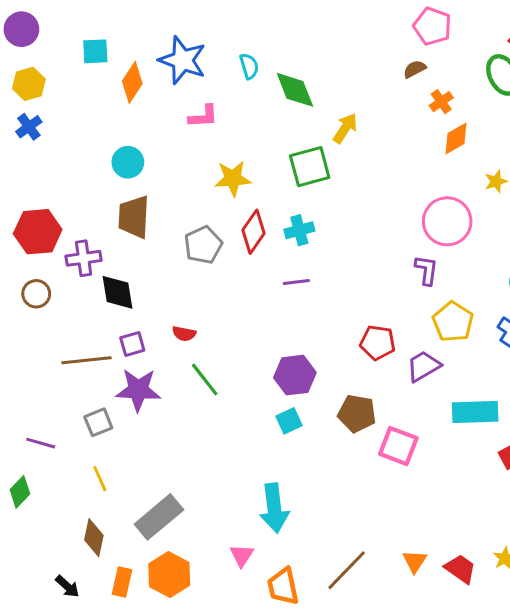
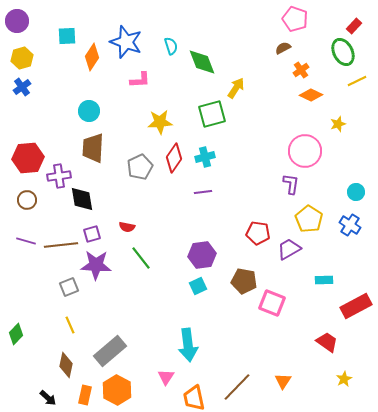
orange diamond: (456, 139) -> (311, 95), turned 55
cyan rectangle: (475, 412) -> (324, 280), size x0.6
purple line: (41, 443) -> (26, 241), moved
red trapezoid: (460, 569) -> (327, 342), moved

